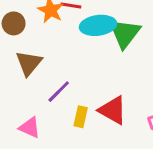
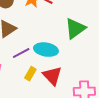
cyan ellipse: (98, 25) -> (46, 50), moved

